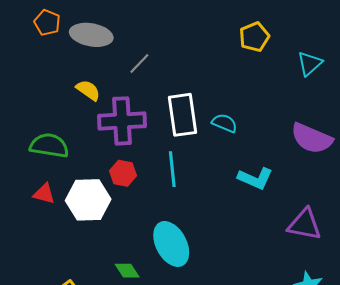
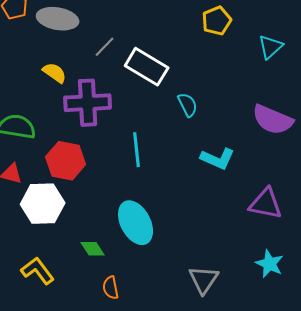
white rectangle: (182, 115) -> (147, 67), moved, turned -51
cyan semicircle: (225, 123) -> (188, 105), turned 40
red hexagon: (123, 173) -> (66, 161), moved, size x1.5
white hexagon: (88, 200) -> (43, 204), moved

